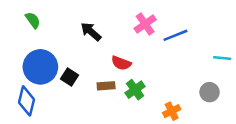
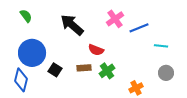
black arrow: (91, 32) -> (72, 25), size x1.4
cyan line: (222, 58) -> (161, 46), moved
black square: (69, 77) -> (55, 70), moved

